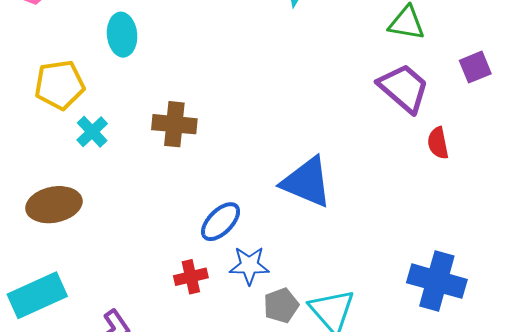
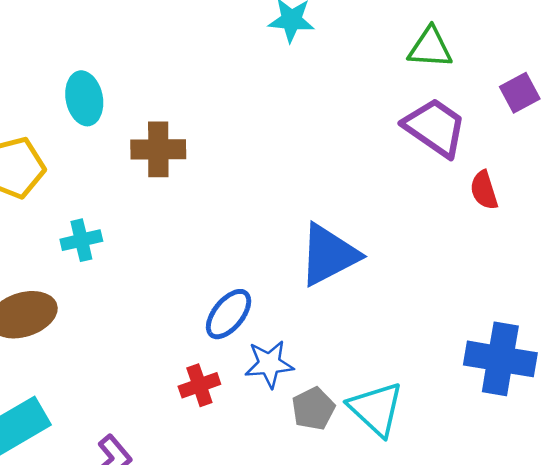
brown cross: (174, 124) -> (158, 149), moved
cyan cross: (92, 132) -> (81, 240), moved, turned 36
blue triangle: (307, 182) -> (329, 255), turned -44

